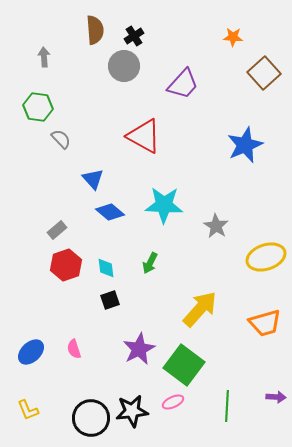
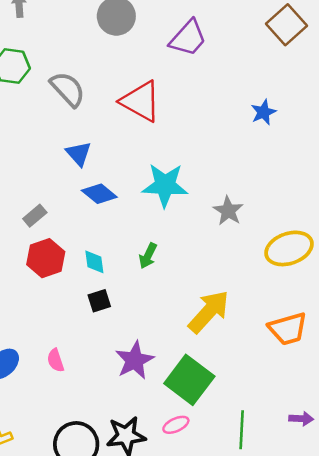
gray semicircle: (61, 139) -> (68, 89), moved, size x1.5
blue star: (245, 145) -> (263, 112), size x0.6

